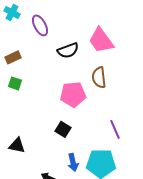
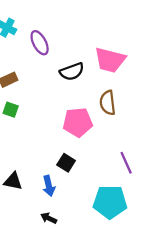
pink trapezoid: (101, 40) -> (110, 60), turned -40
blue arrow: (73, 162) -> (49, 186), moved

